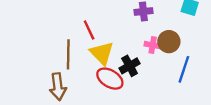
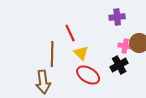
yellow triangle: (102, 53) -> (81, 53), size x0.7
black cross: (130, 66) -> (119, 65), moved

